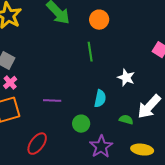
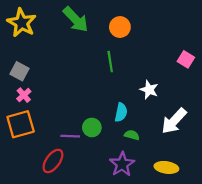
purple line: (52, 101) -> (70, 136), moved
green semicircle: (126, 120) -> (132, 135), moved
green circle: (81, 124) -> (92, 127), moved

